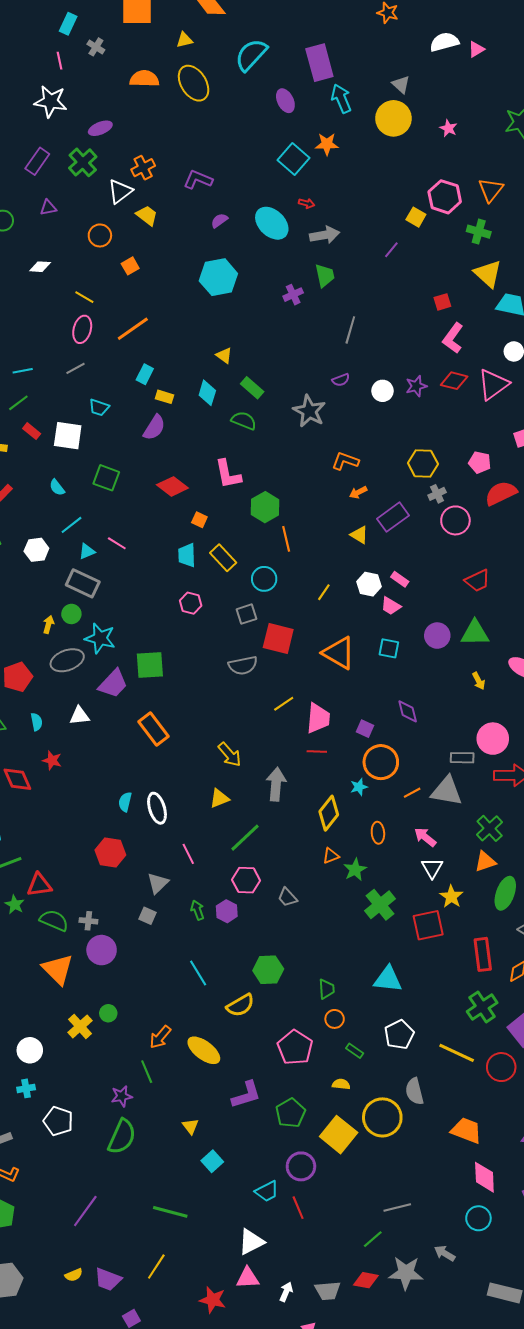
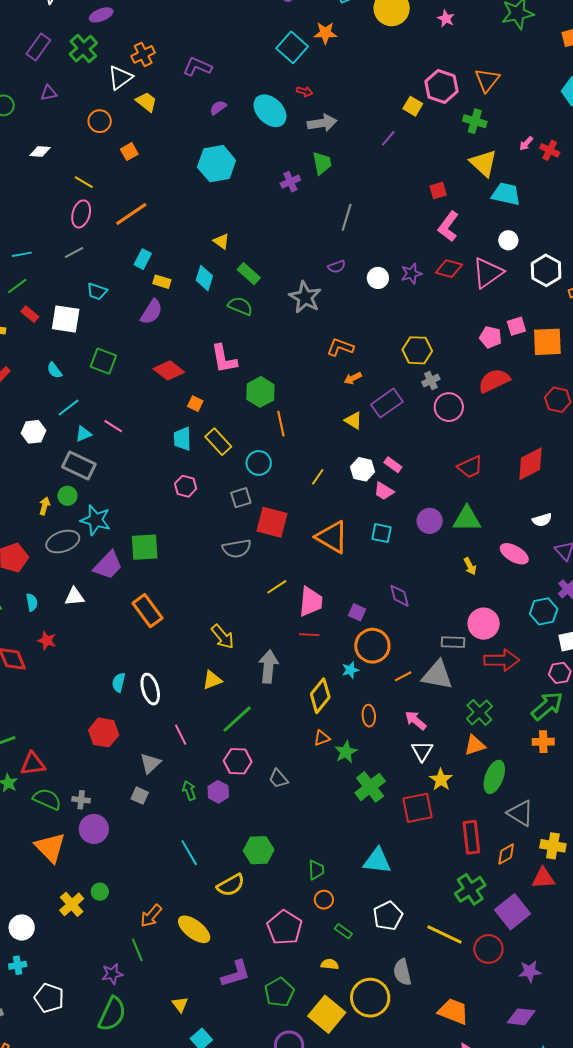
pink pentagon: (480, 462) -> (491, 337), moved

